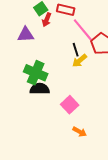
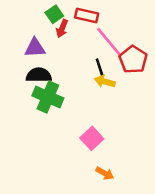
yellow arrow: (80, 61) -> (105, 81), turned 56
black semicircle: (40, 89) -> (39, 75), moved

